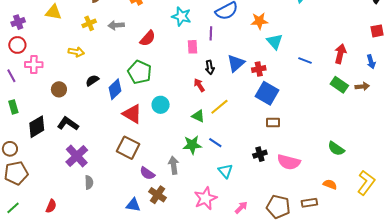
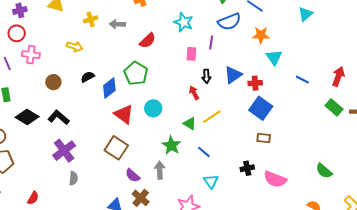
black diamond: (37, 127) -> (27, 117), turned 55
green star: (192, 145) -> (171, 145), moved, turned 30

